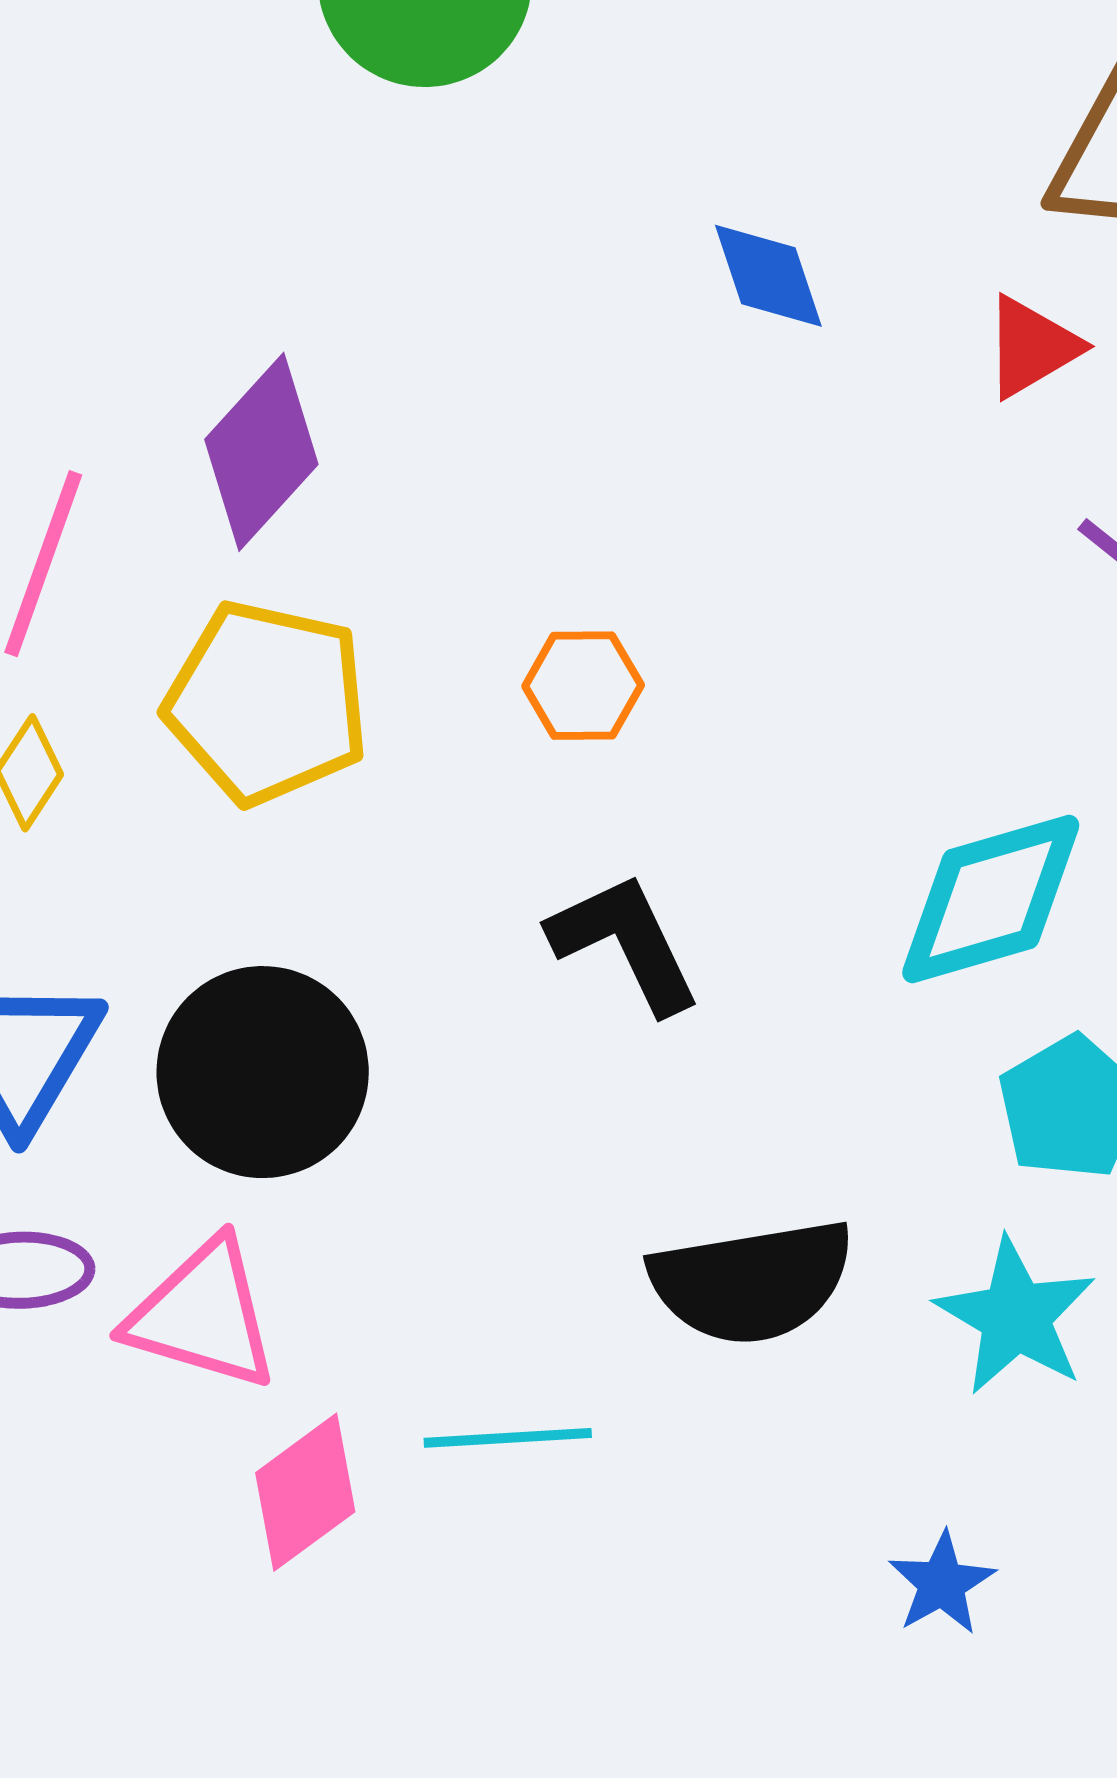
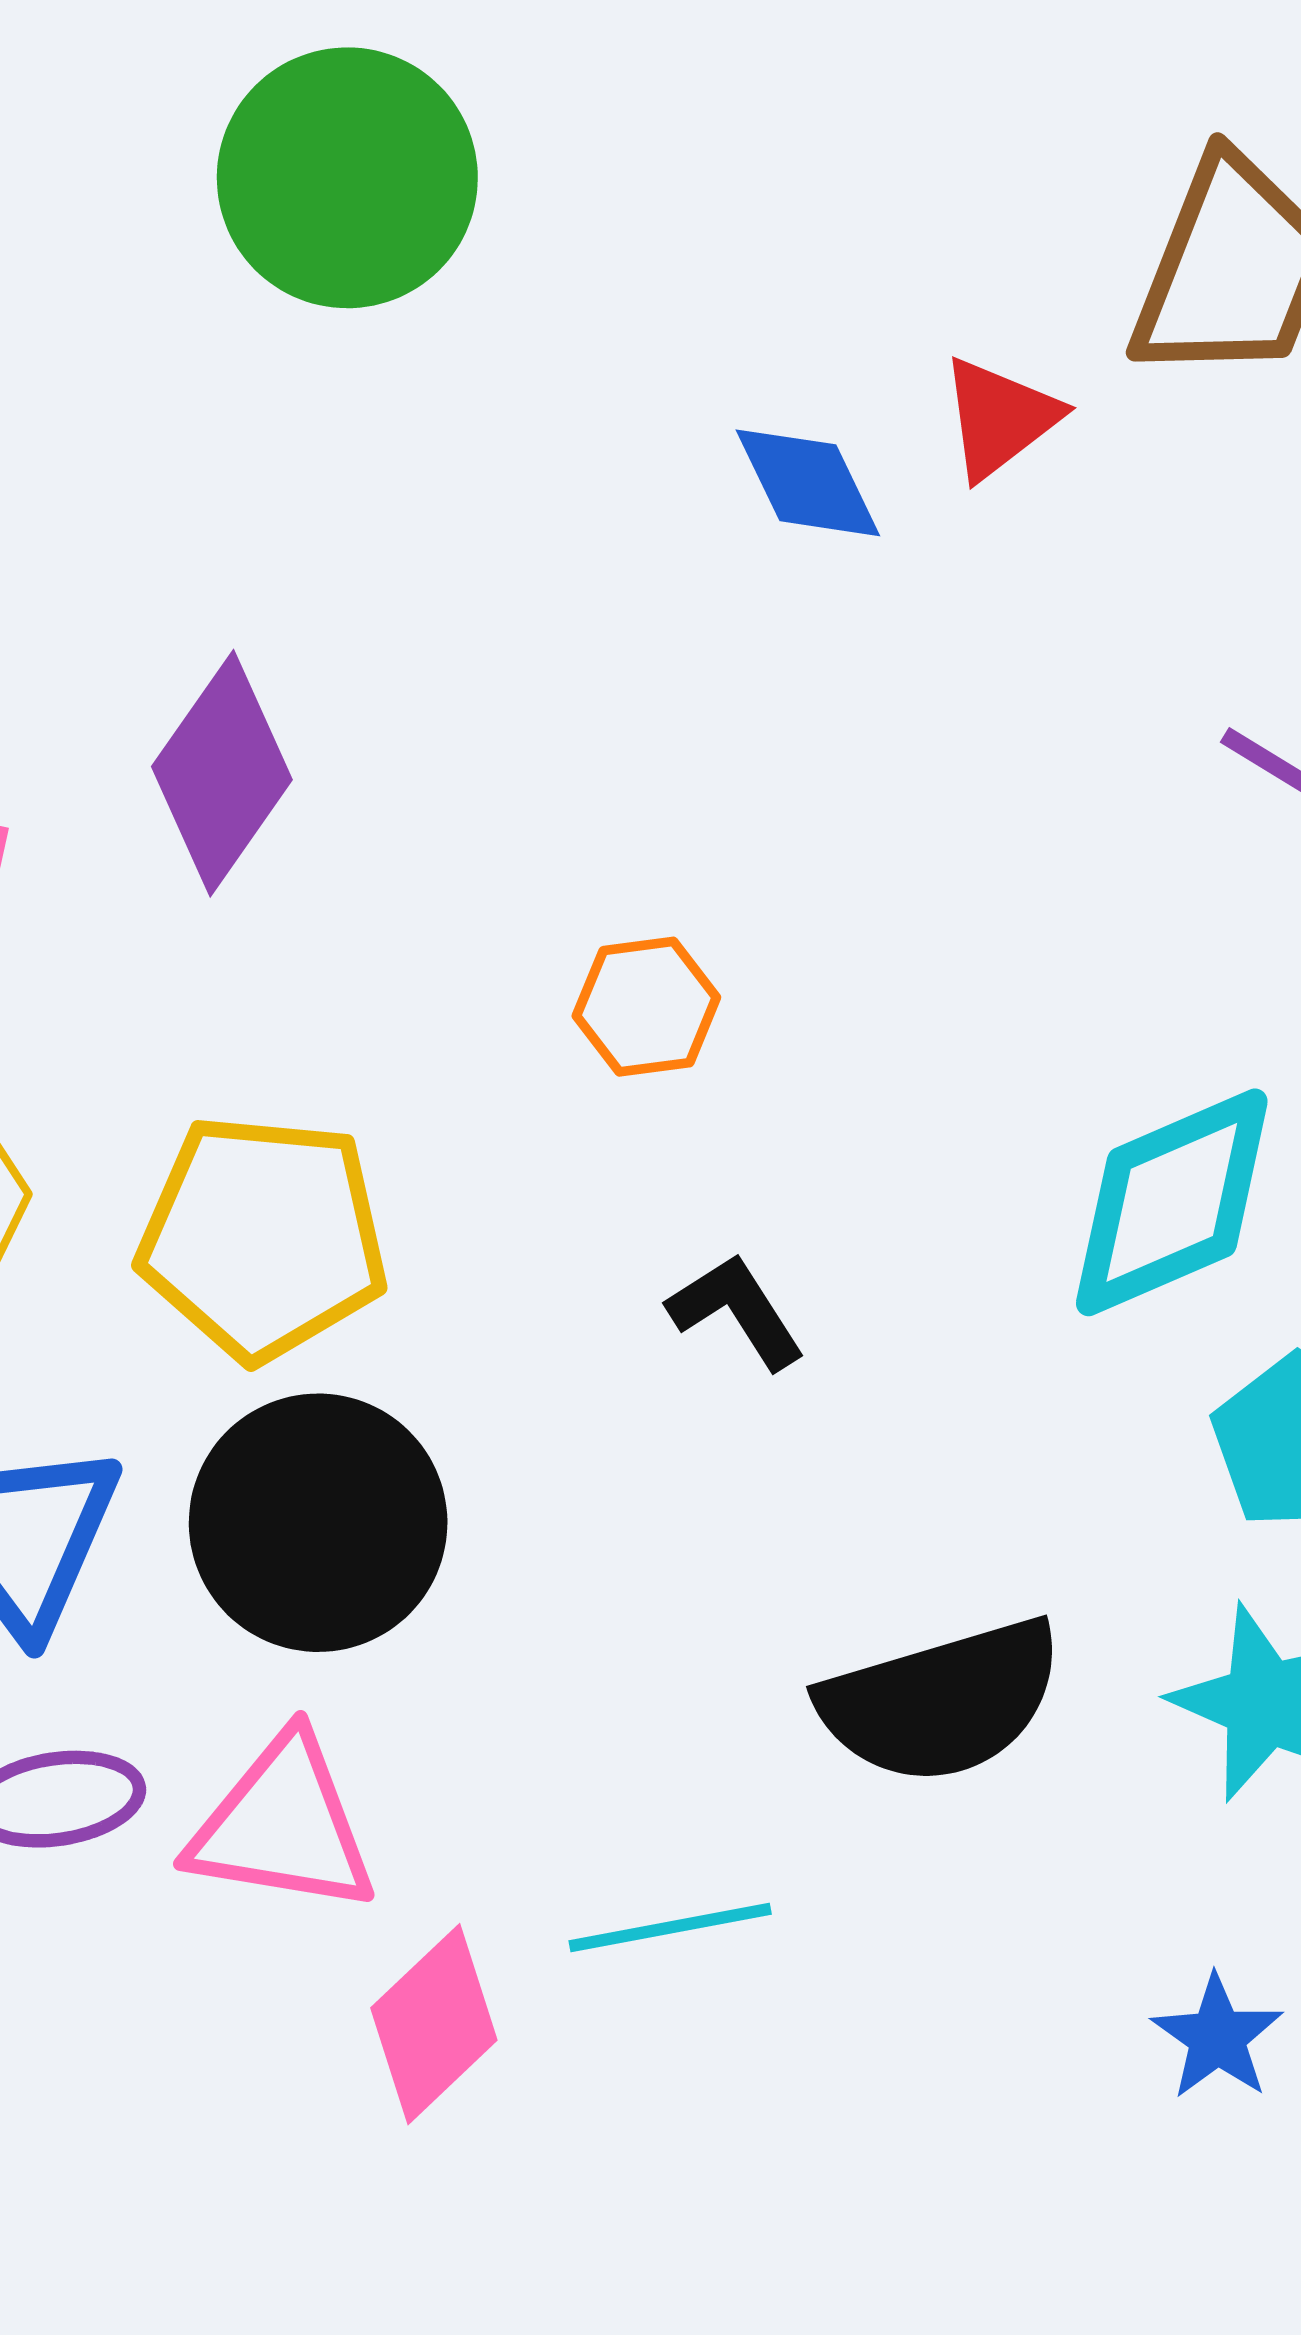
red triangle: (1032, 347) -> (1000, 418), moved
yellow pentagon: (267, 703) -> (263, 1237), moved
black L-shape: (625, 943) -> (736, 1311), size x0.7

